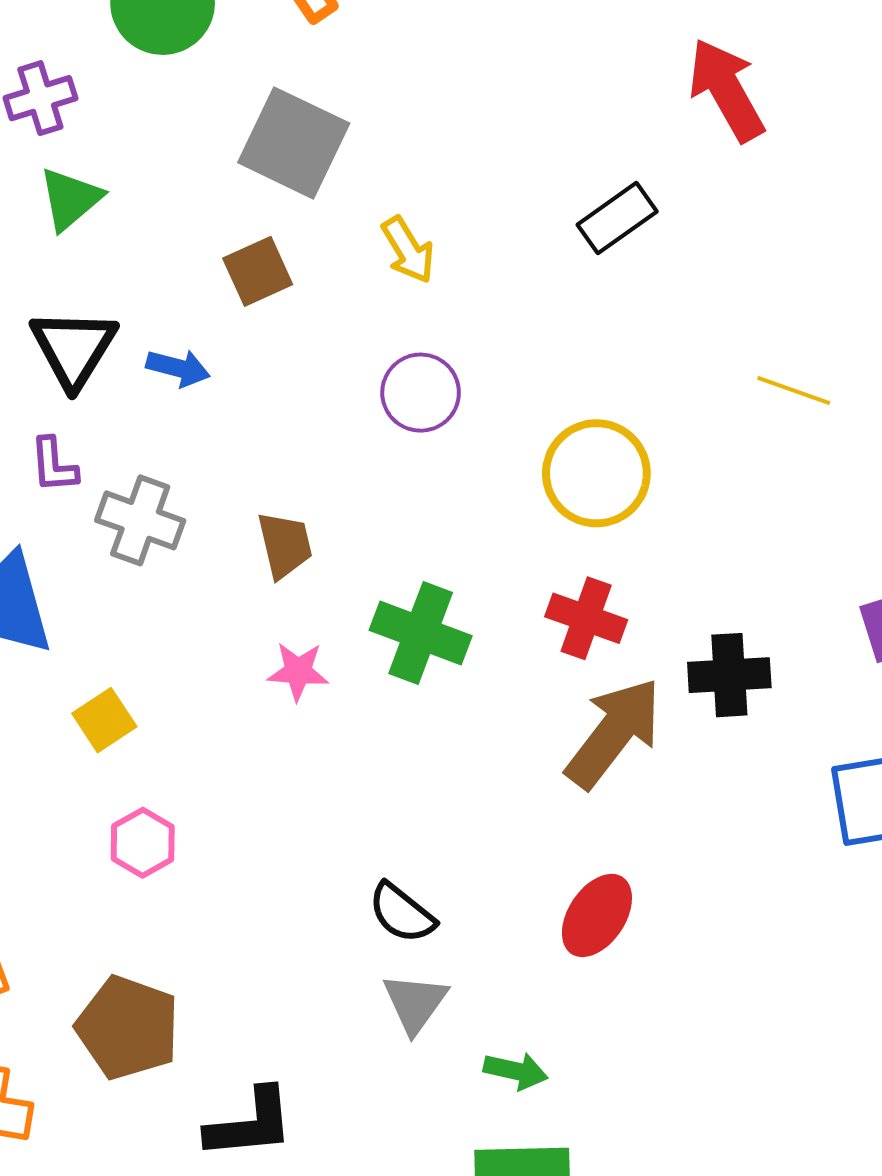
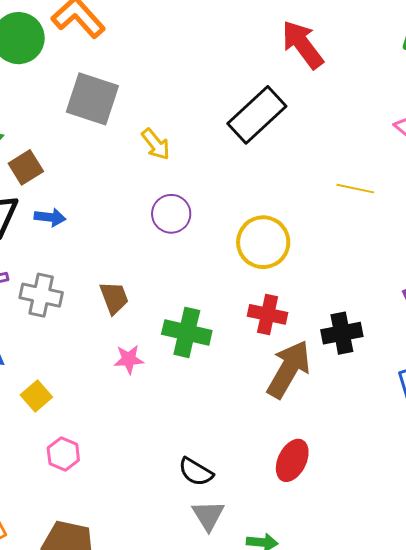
black rectangle: (617, 218) -> (257, 115), size x1.5
brown square: (258, 271) -> (26, 167), moved

